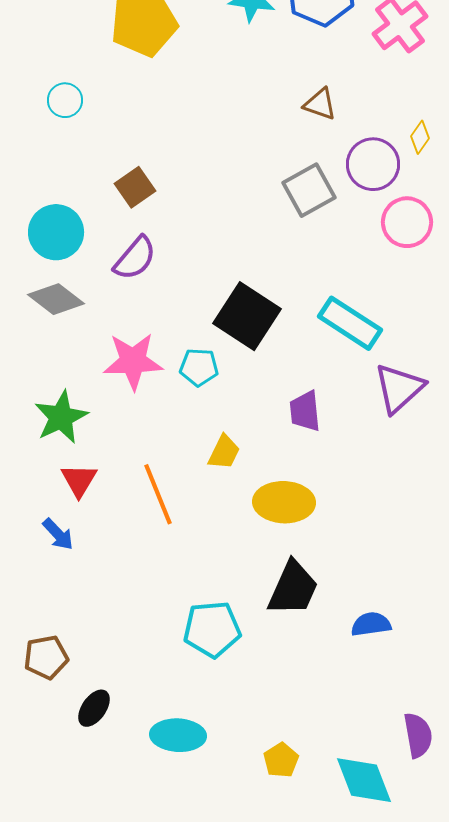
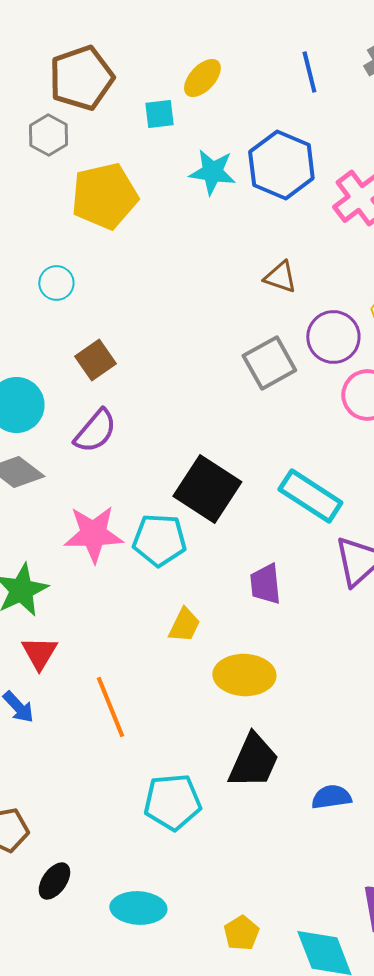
cyan circle: (65, 100) -> (56, 283), moved
cyan pentagon: (199, 367) -> (159, 540), size x1.4
orange line: (158, 494) -> (110, 707), moved

